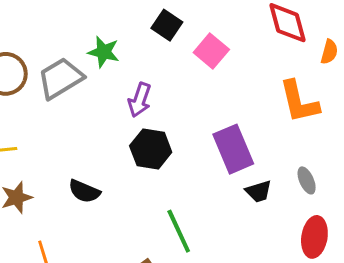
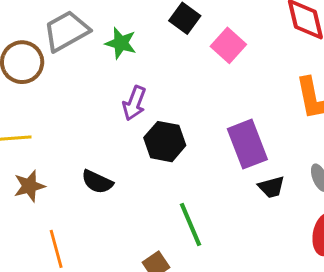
gray trapezoid: (61, 78) -> (66, 31), moved
purple arrow: (140, 100) -> (134, 103), moved

